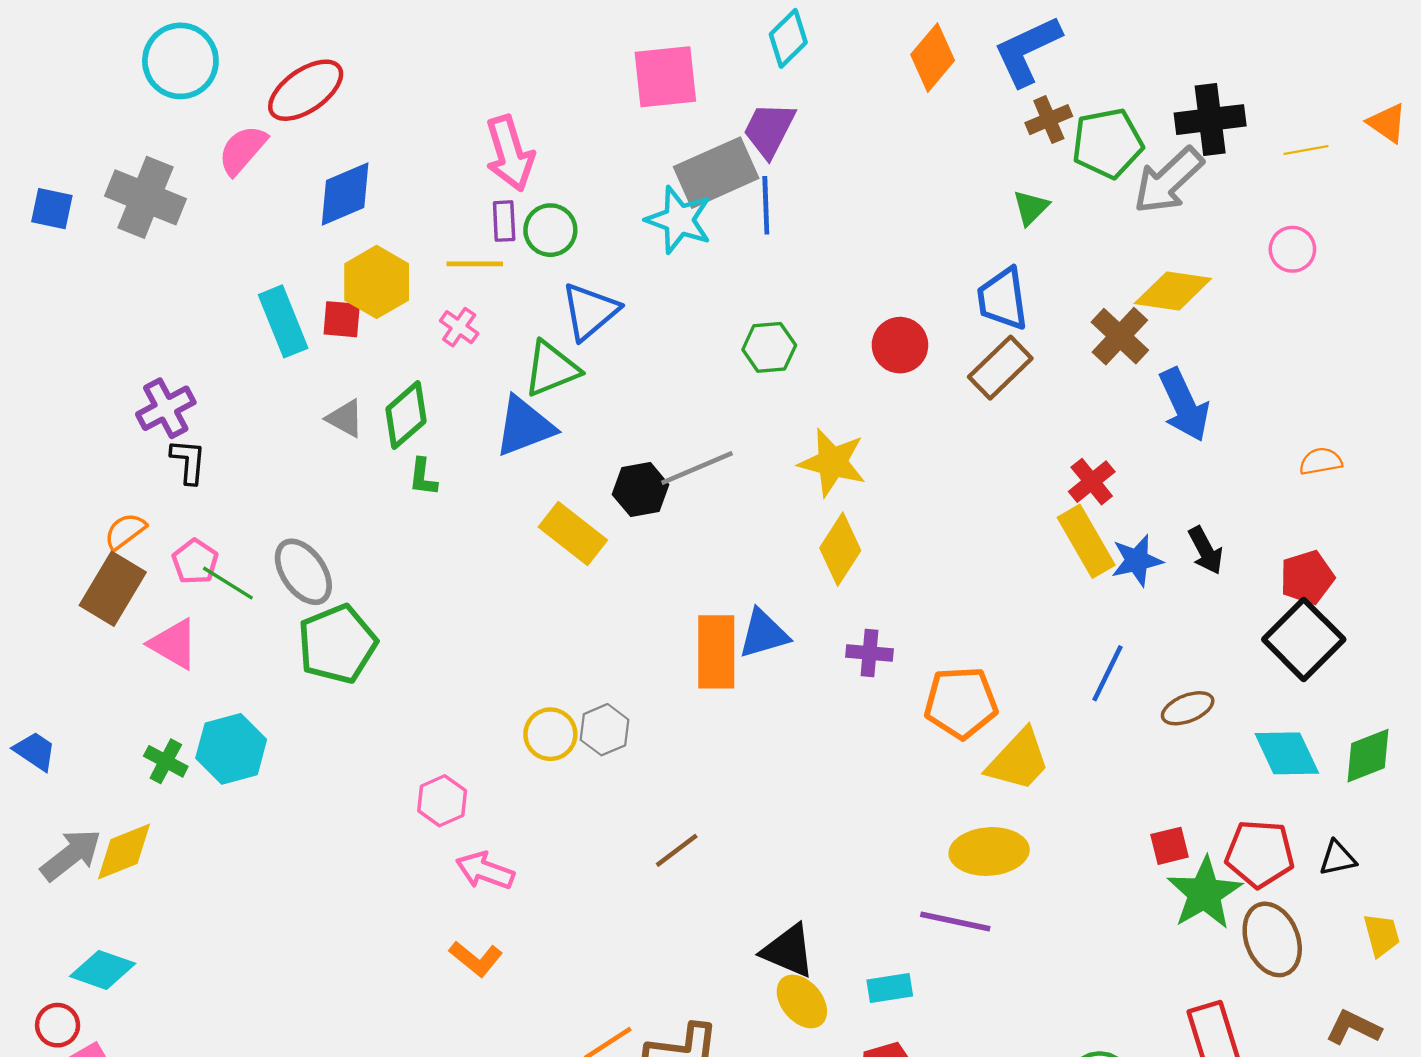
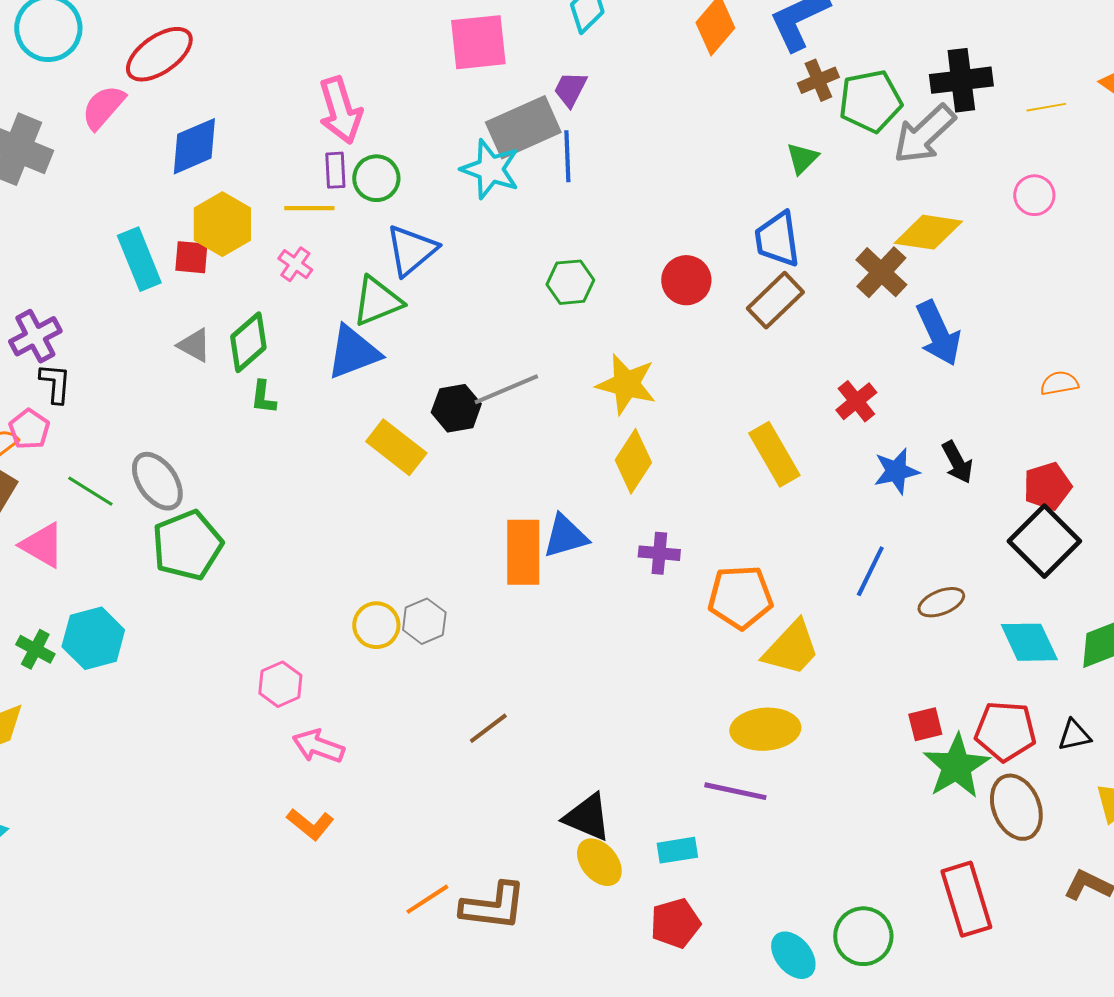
purple trapezoid: (769, 130) -> (570, 89), size x0.7
yellow rectangle: (1086, 541) -> (774, 454), moved
pink pentagon: (195, 562) -> (29, 429), moved

